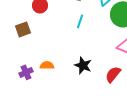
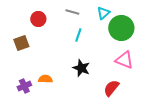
black star: (83, 65) -> (81, 68), moved

